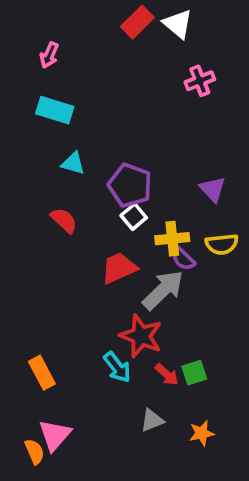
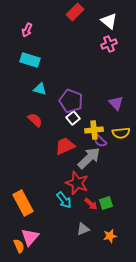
white triangle: (178, 24) -> (109, 21), moved
orange rectangle: (42, 373) -> (23, 203), size x1.4

